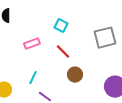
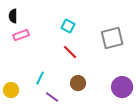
pink rectangle: (32, 44) -> (21, 35), moved
brown circle: (75, 75) -> (78, 83), moved

